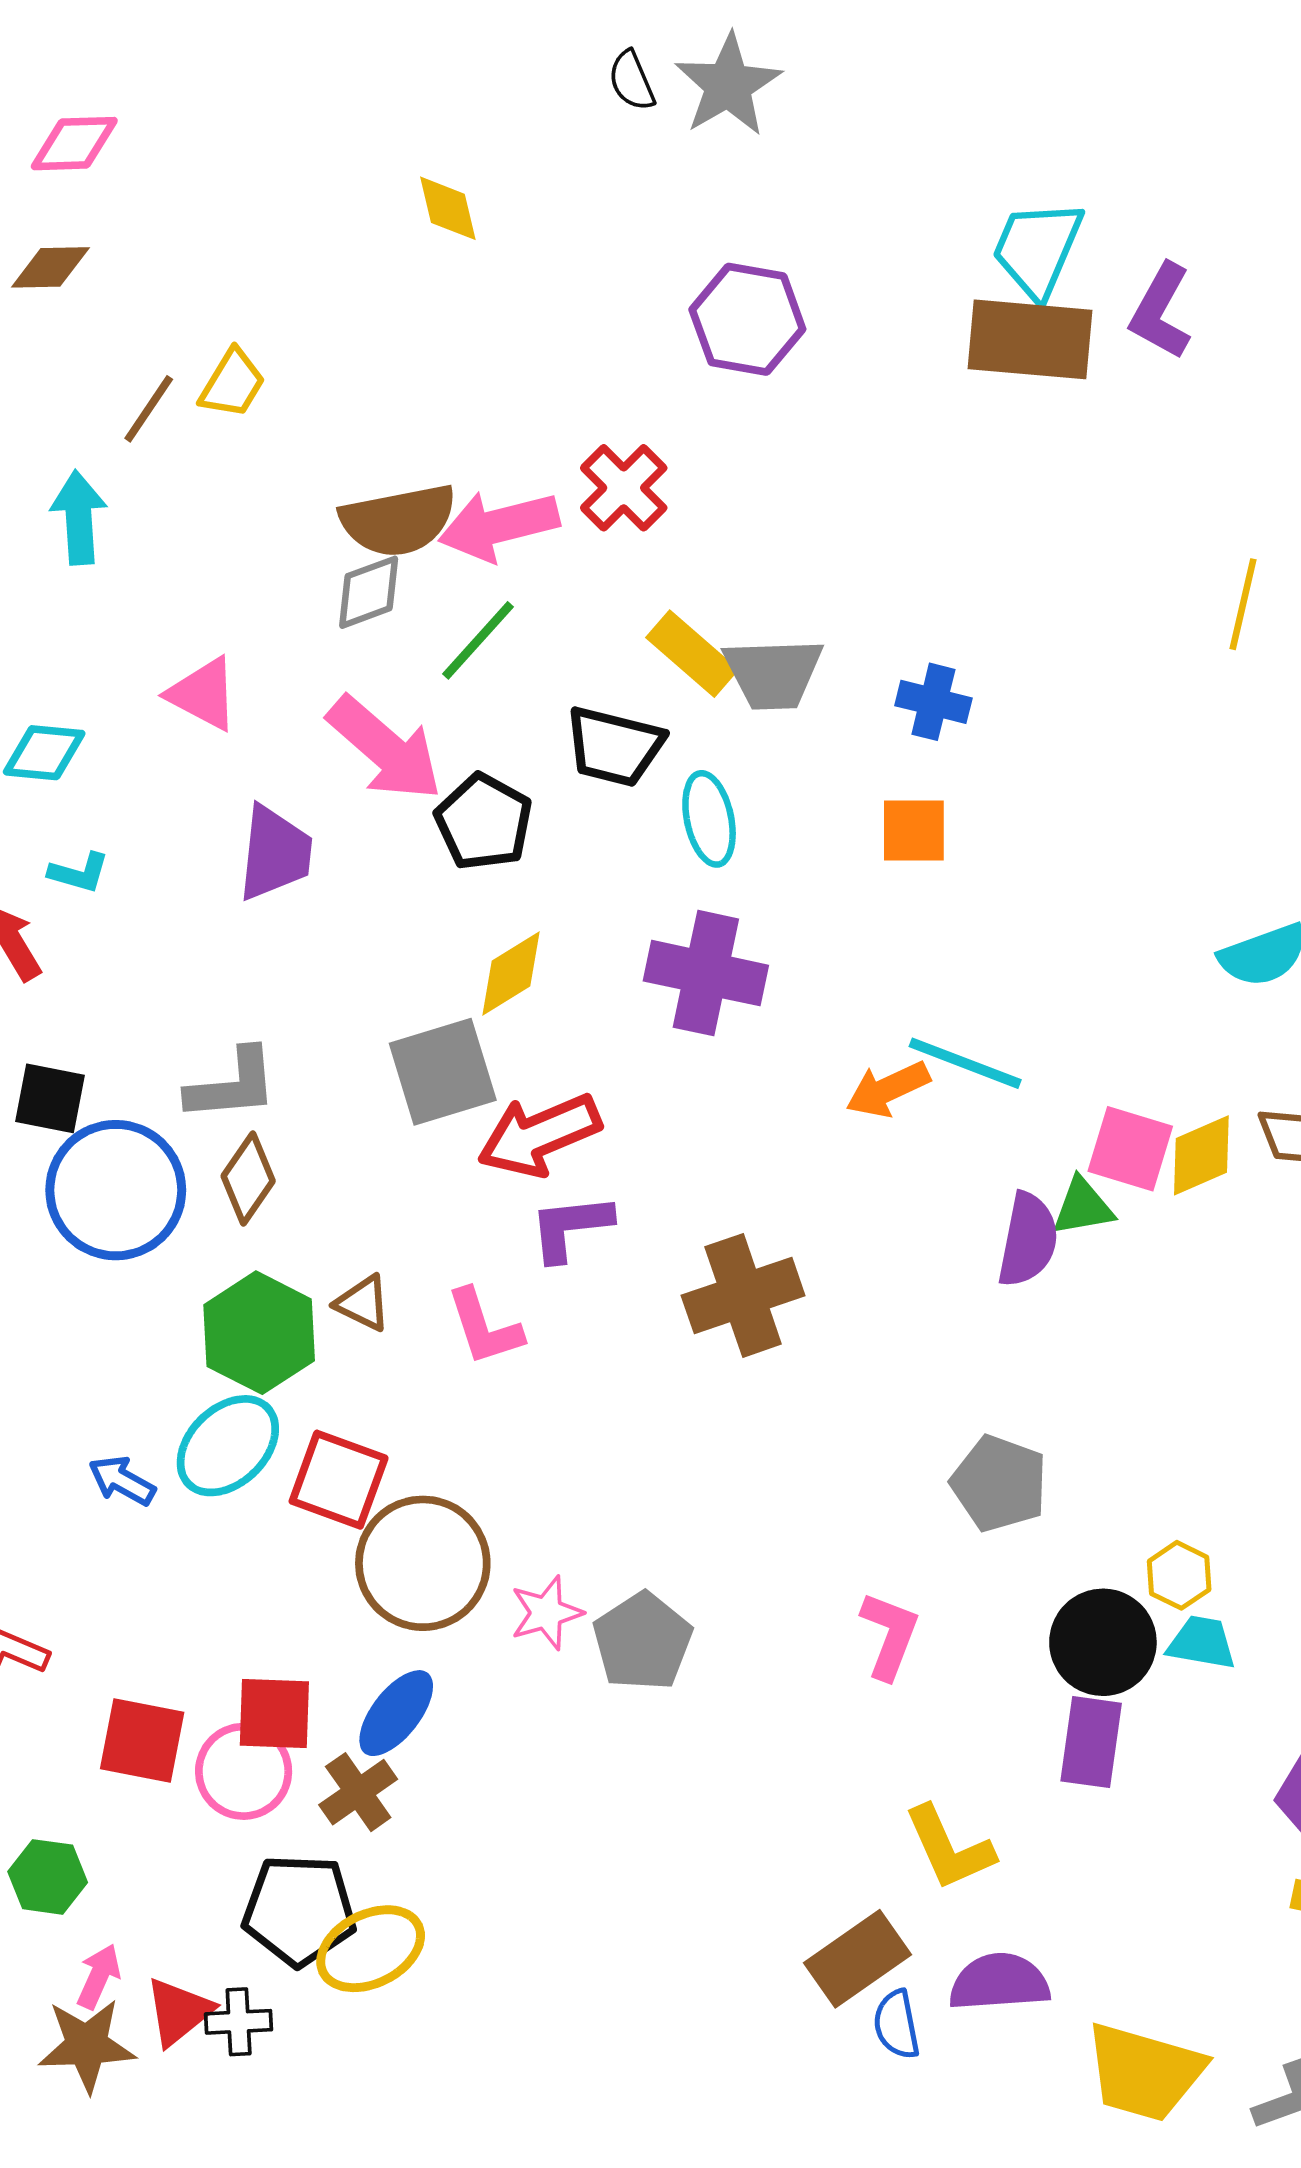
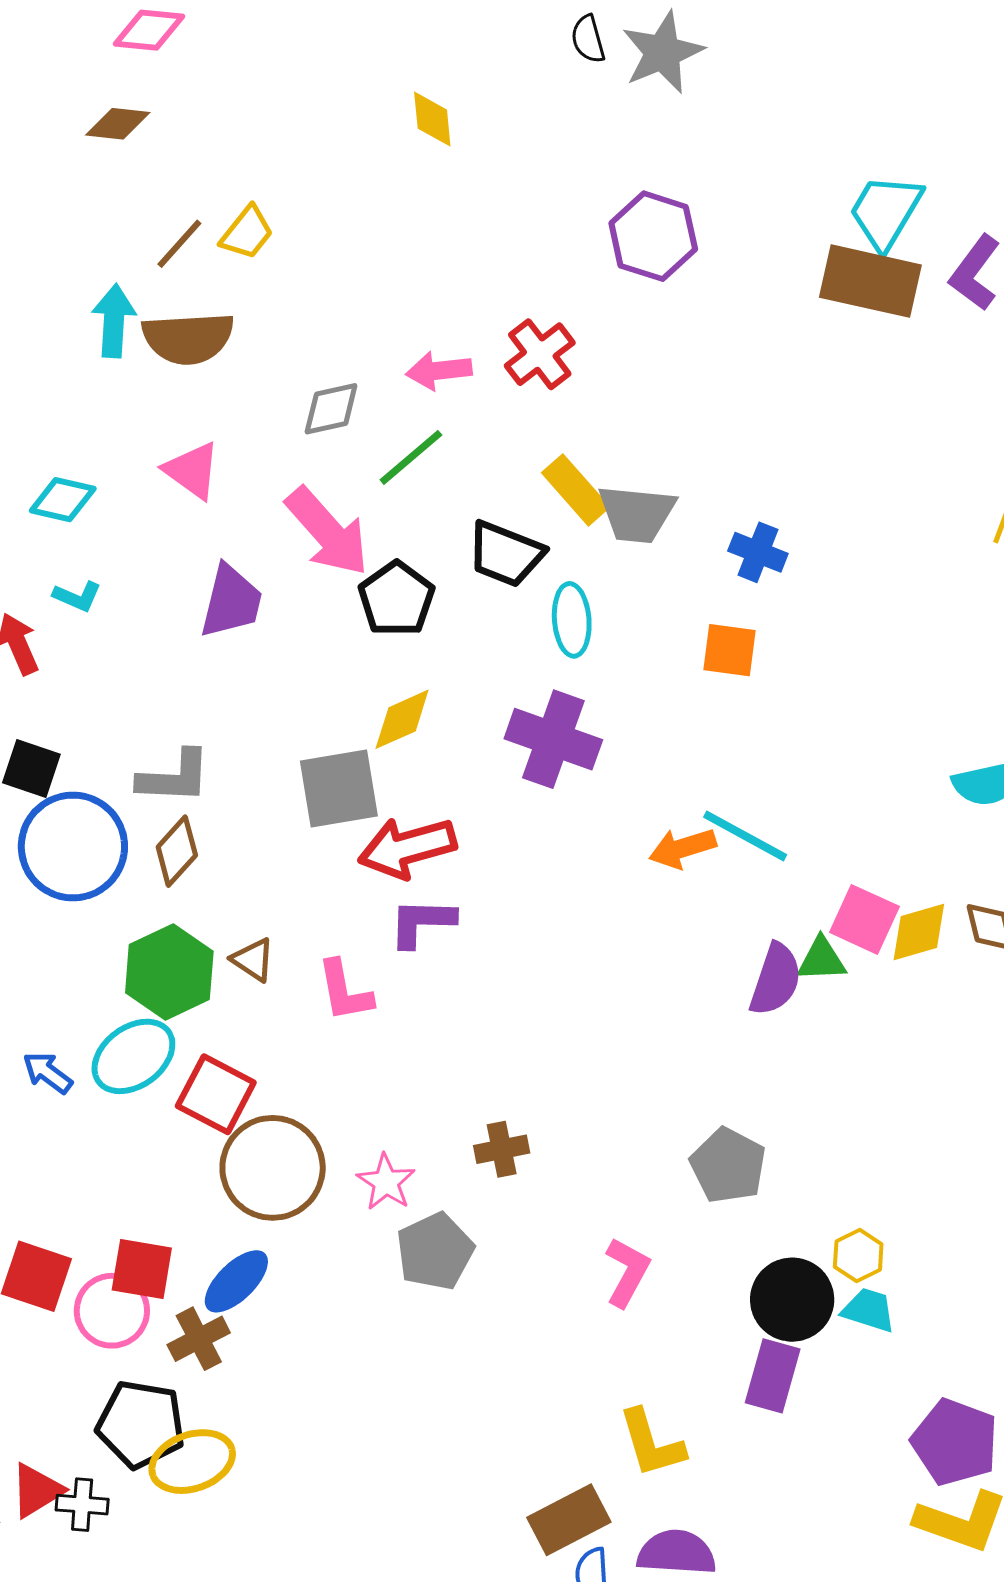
brown semicircle: (398, 520) -> (188, 338), moved
pink arrow: (499, 526) -> (439, 371), size x0.7
brown cross: (743, 1295) -> (502, 1149), moved, size x0.6
pink star: (546, 1613) -> (386, 1182), moved, turned -30

